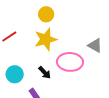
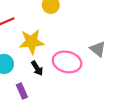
yellow star: (46, 39) -> (31, 42), moved

